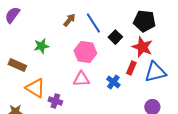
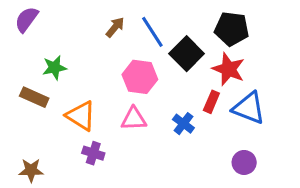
black square: (115, 37) -> (187, 54), size x1.5
green star: (41, 46) -> (54, 68), moved
blue triangle: (155, 72) -> (249, 108), turned 35
orange triangle: (35, 88) -> (81, 116), moved

